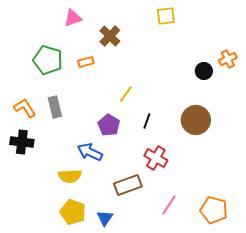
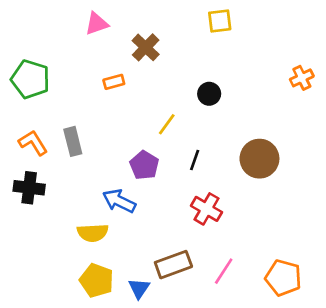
green pentagon: (48, 60) -> (30, 79), moved
black circle: (204, 71) -> (209, 94), moved
brown rectangle: (128, 185) -> (173, 265), moved

